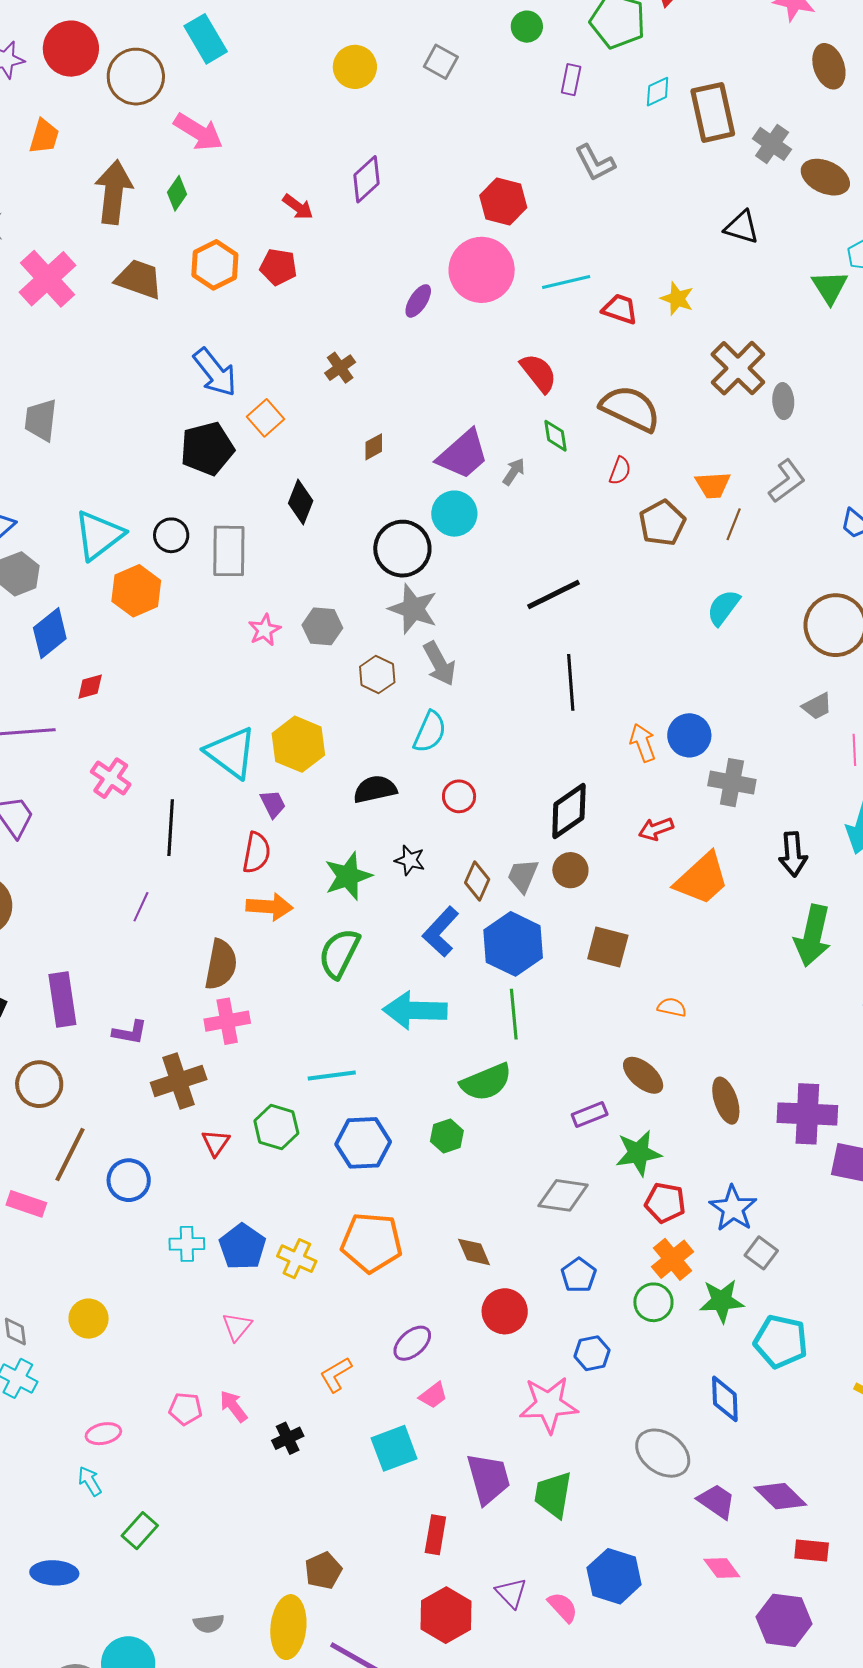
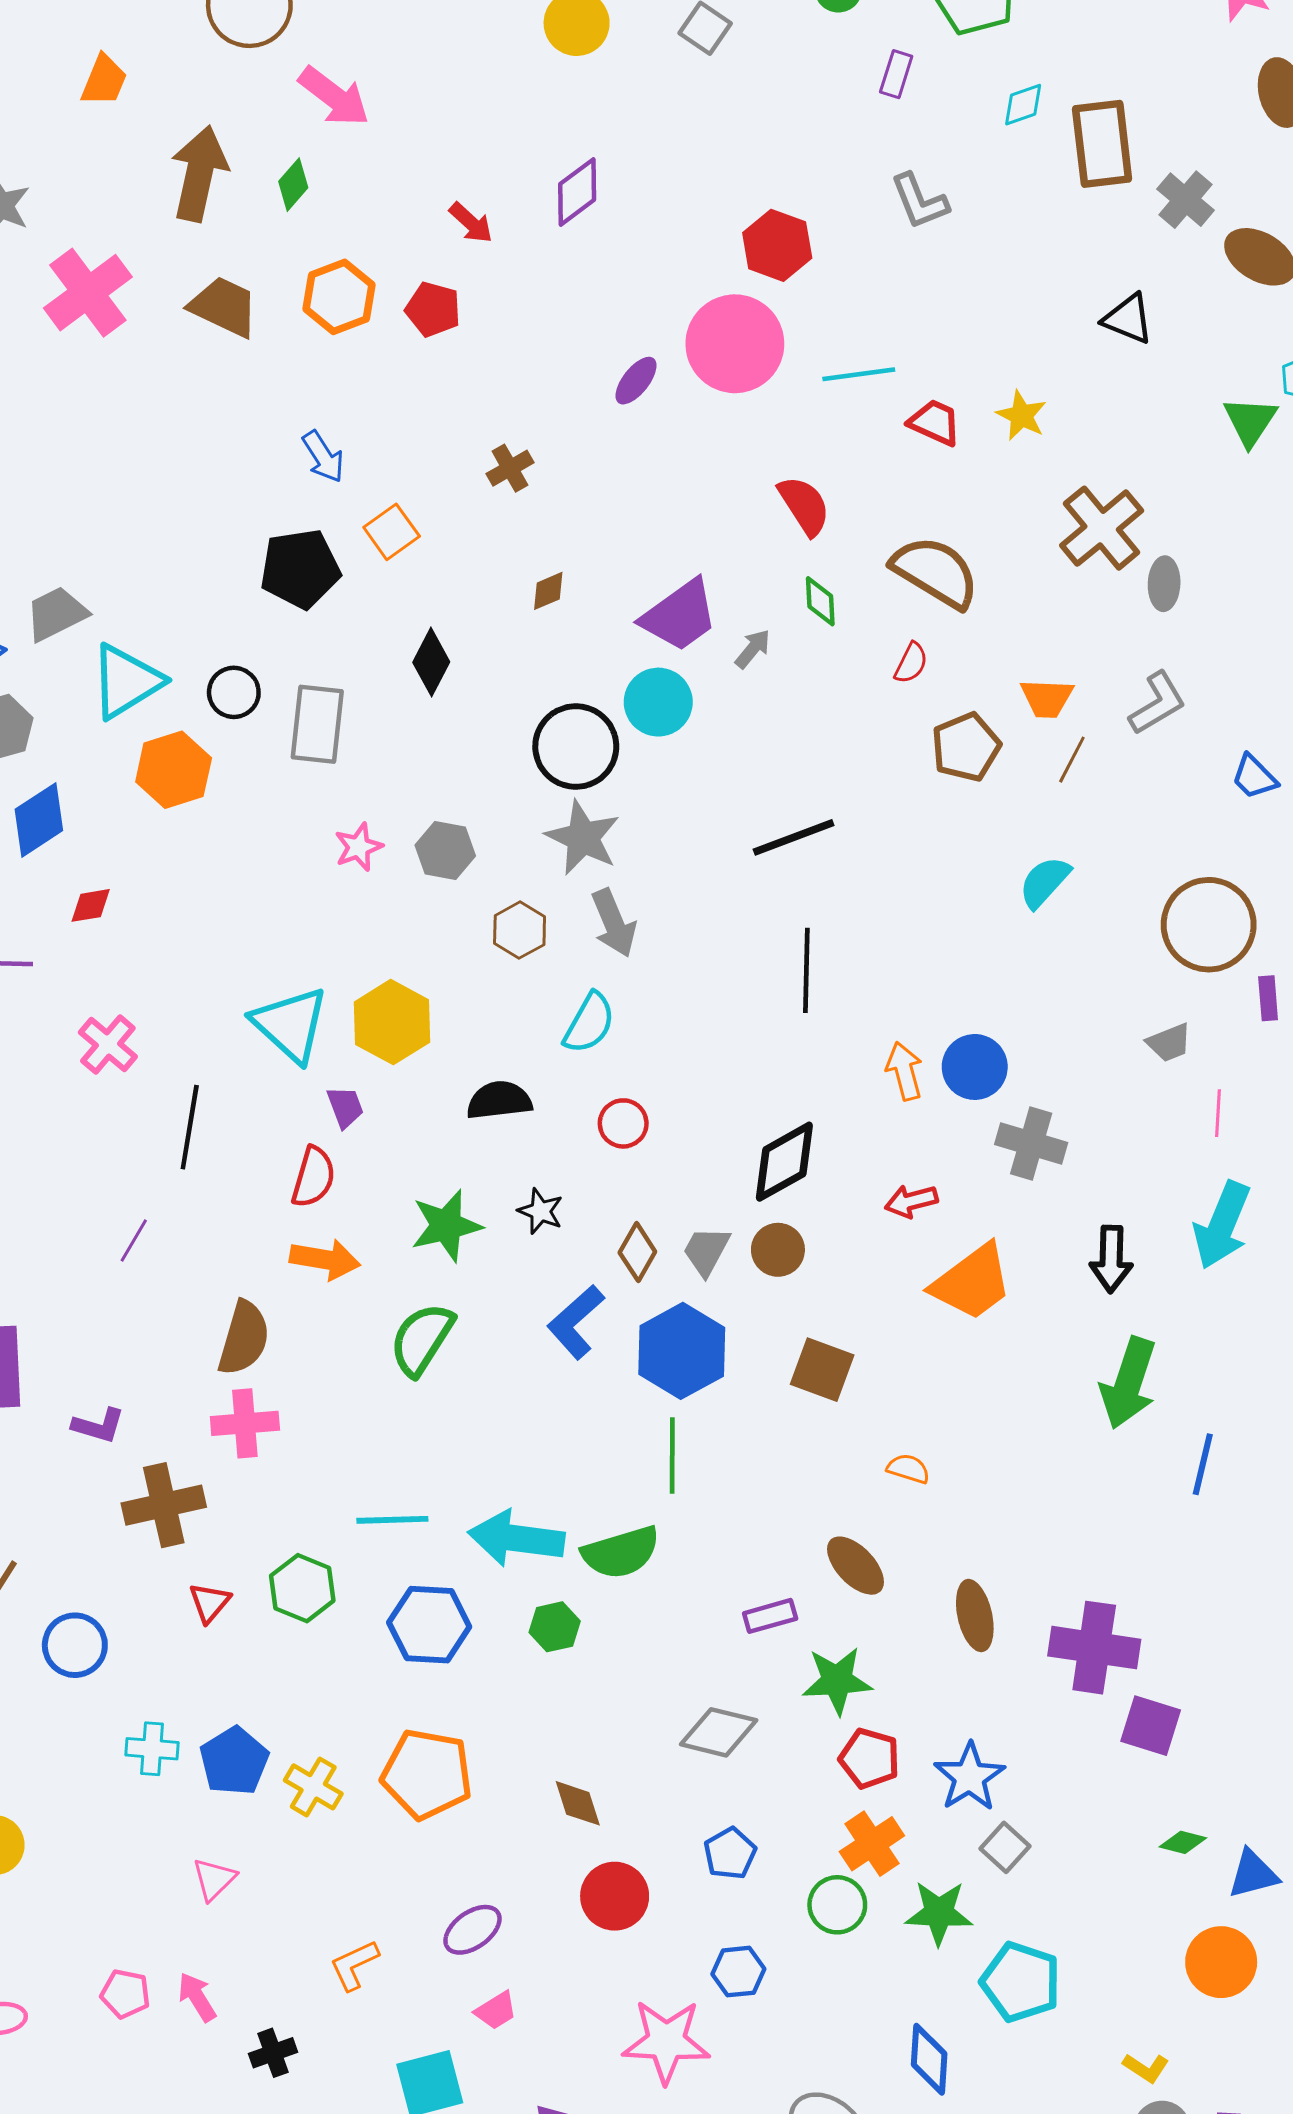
blue arrow: (215, 372) -> (323, 457), size x0.7
gray trapezoid: (41, 420) -> (56, 614), moved, turned 51
cyan arrow: (415, 1010) -> (516, 1538), moved

